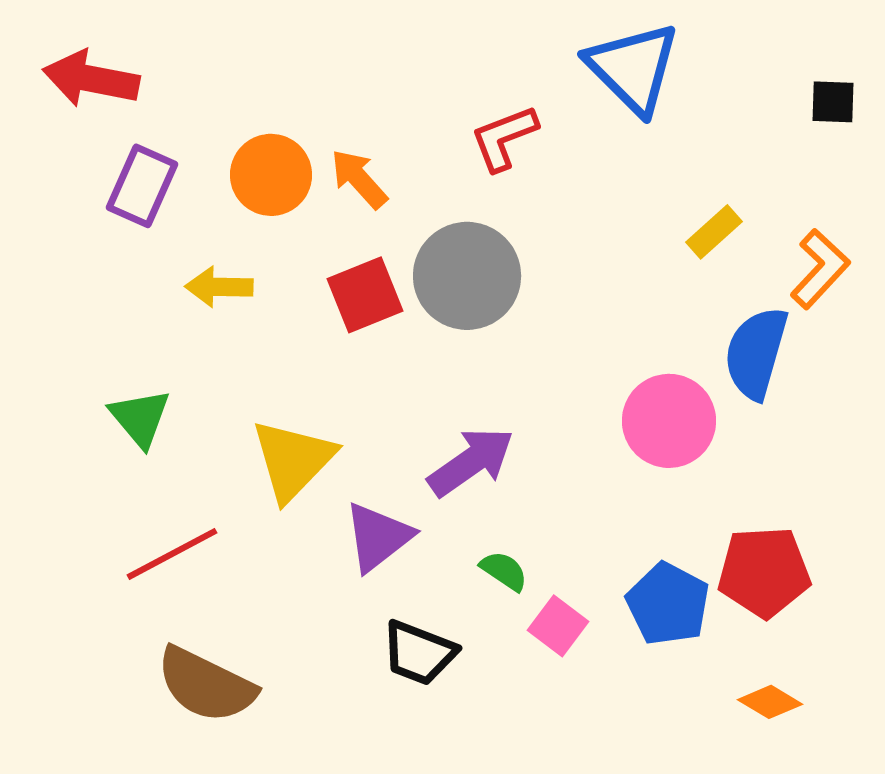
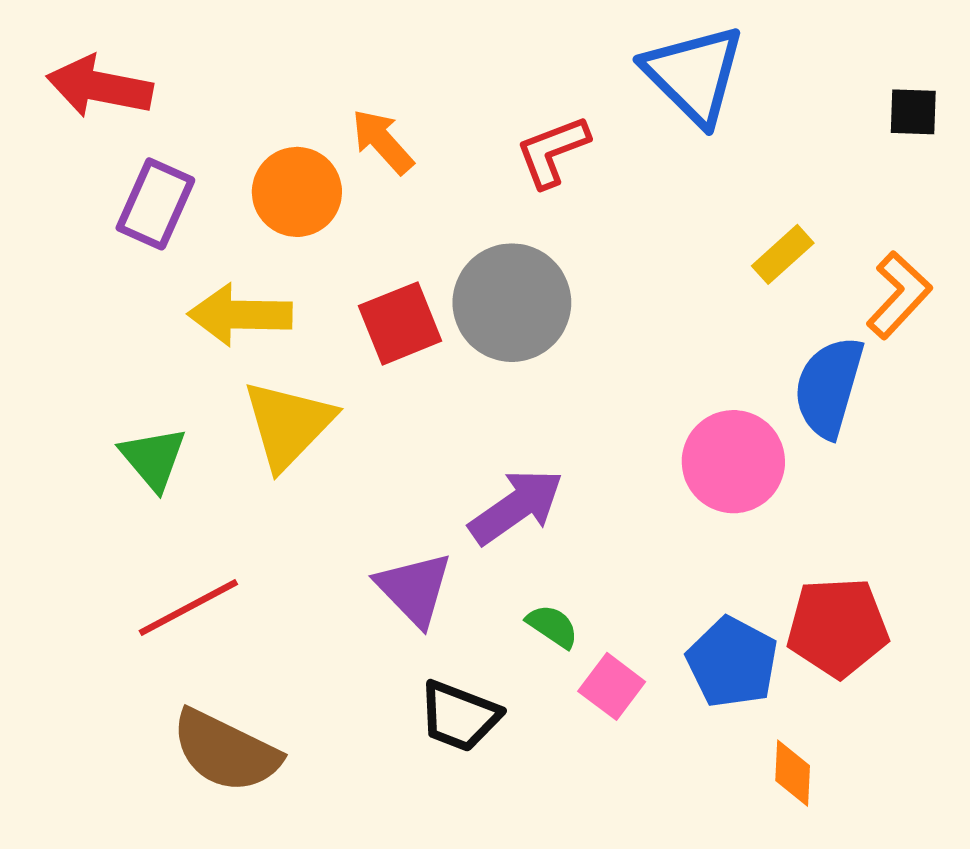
orange arrow: (359, 179) -> (382, 141), moved
yellow arrow: (219, 287) -> (240, 315), size x1.4
yellow triangle: (293, 460) -> (288, 424), moved
purple triangle: (378, 537) -> (414, 589), turned -36
orange diamond: (770, 702) -> (793, 773), moved, turned 62

